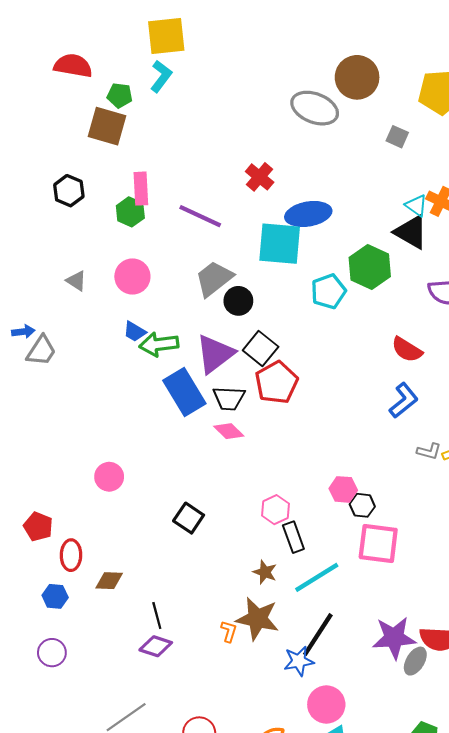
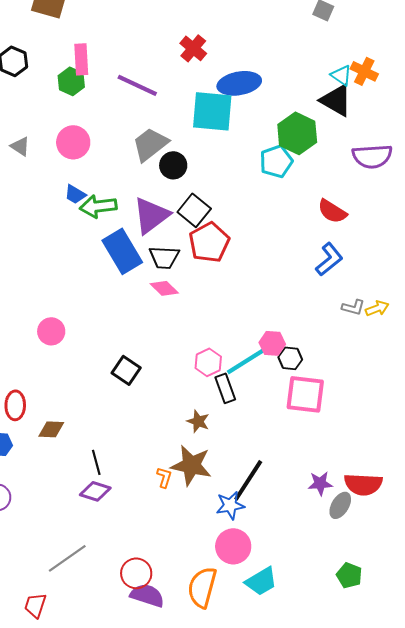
cyan pentagon: (328, 291) -> (276, 161), moved
cyan line: (317, 577) -> (247, 360), moved
purple star: (394, 638) -> (320, 483), size x0.6
pink circle: (326, 705) -> (233, 546), moved

